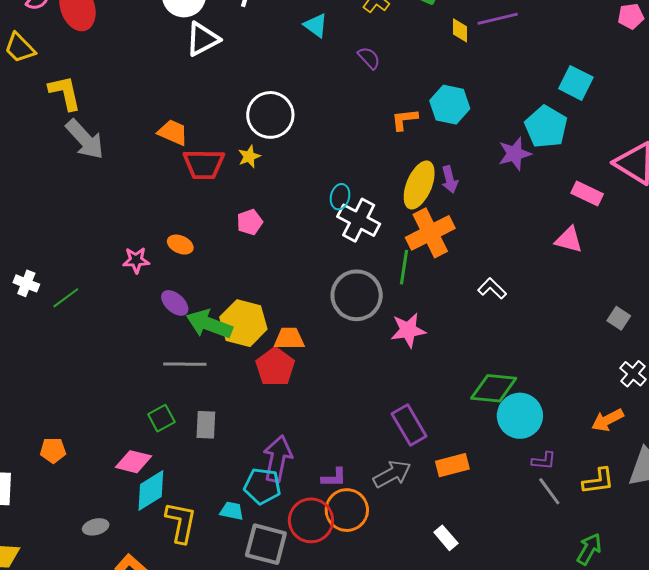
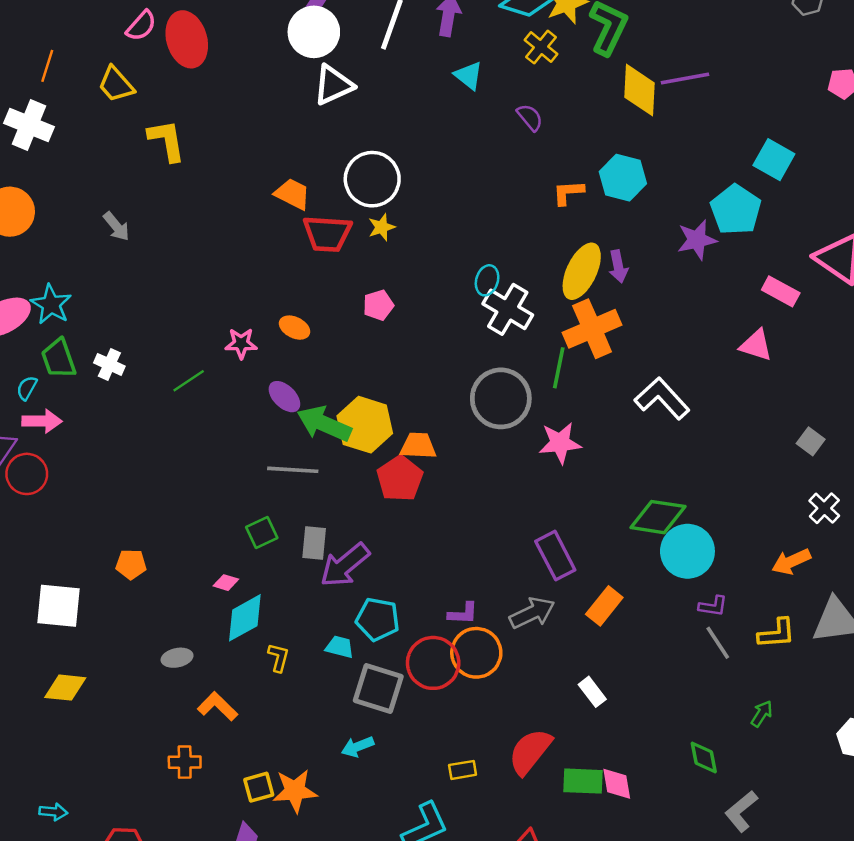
yellow diamond: (460, 30) -> (640, 90), size x1.8
white circle: (270, 115) -> (372, 179), moved
gray arrow: (85, 139) -> (116, 226), moved, size x0.6
white L-shape: (492, 288) -> (662, 398), size x1.6
green line: (66, 298) -> (189, 381), moved
purple arrow: (278, 459) -> (345, 565), moved, turned -144
pink diamond: (133, 462) -> (226, 583), size x0.6
orange rectangle: (452, 465) -> (604, 606), turned -40
yellow L-shape: (181, 522) -> (279, 658), size x0.6
green arrow: (589, 549) -> (762, 714), size x0.7

